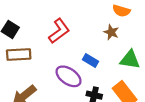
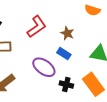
brown star: (111, 32) -> (67, 33), moved

